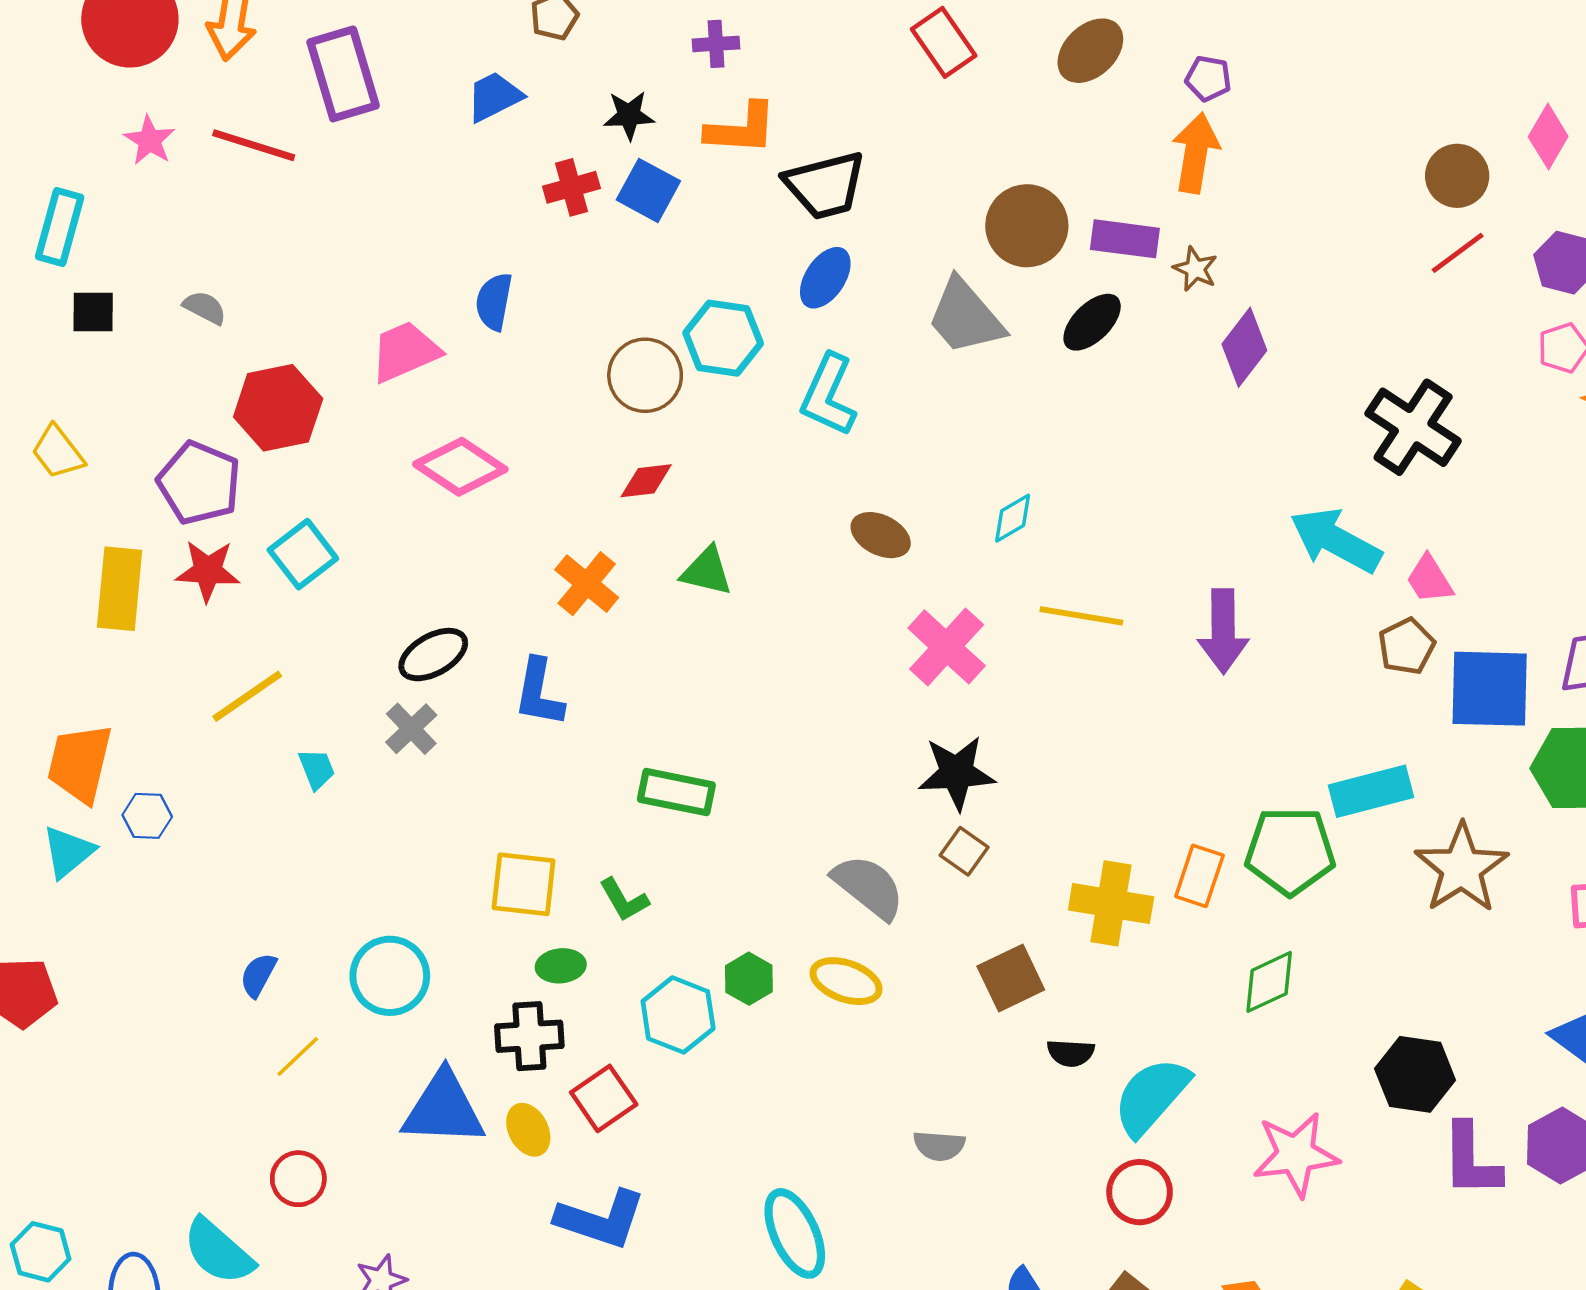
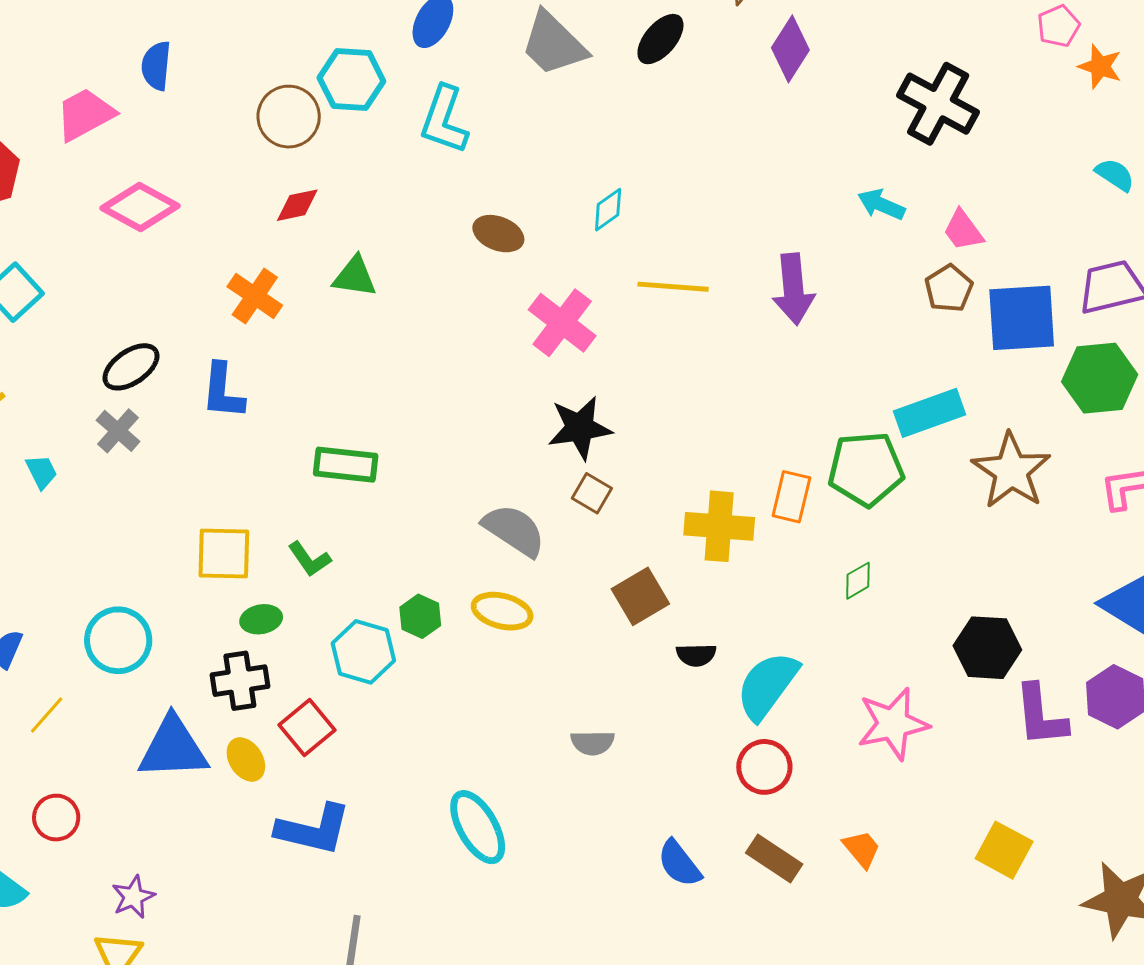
cyan arrow: (1336, 540) -> (881, 204), size x0.6
green diamond: (1269, 982) -> (858, 581), size x0.7

